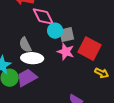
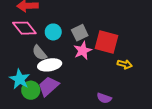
pink diamond: (43, 16) -> (24, 28), moved
cyan circle: (55, 31) -> (53, 32), moved
pink star: (66, 52) -> (83, 51), turned -30

